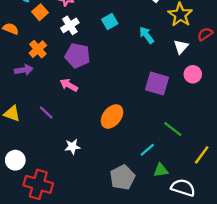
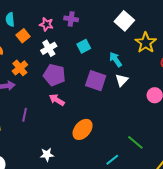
white triangle: (181, 47) -> (122, 80), moved
purple square: (157, 83) -> (96, 81), moved
pink arrow: (69, 85) -> (57, 100), moved
purple line: (46, 112) -> (25, 115), moved, turned 56

